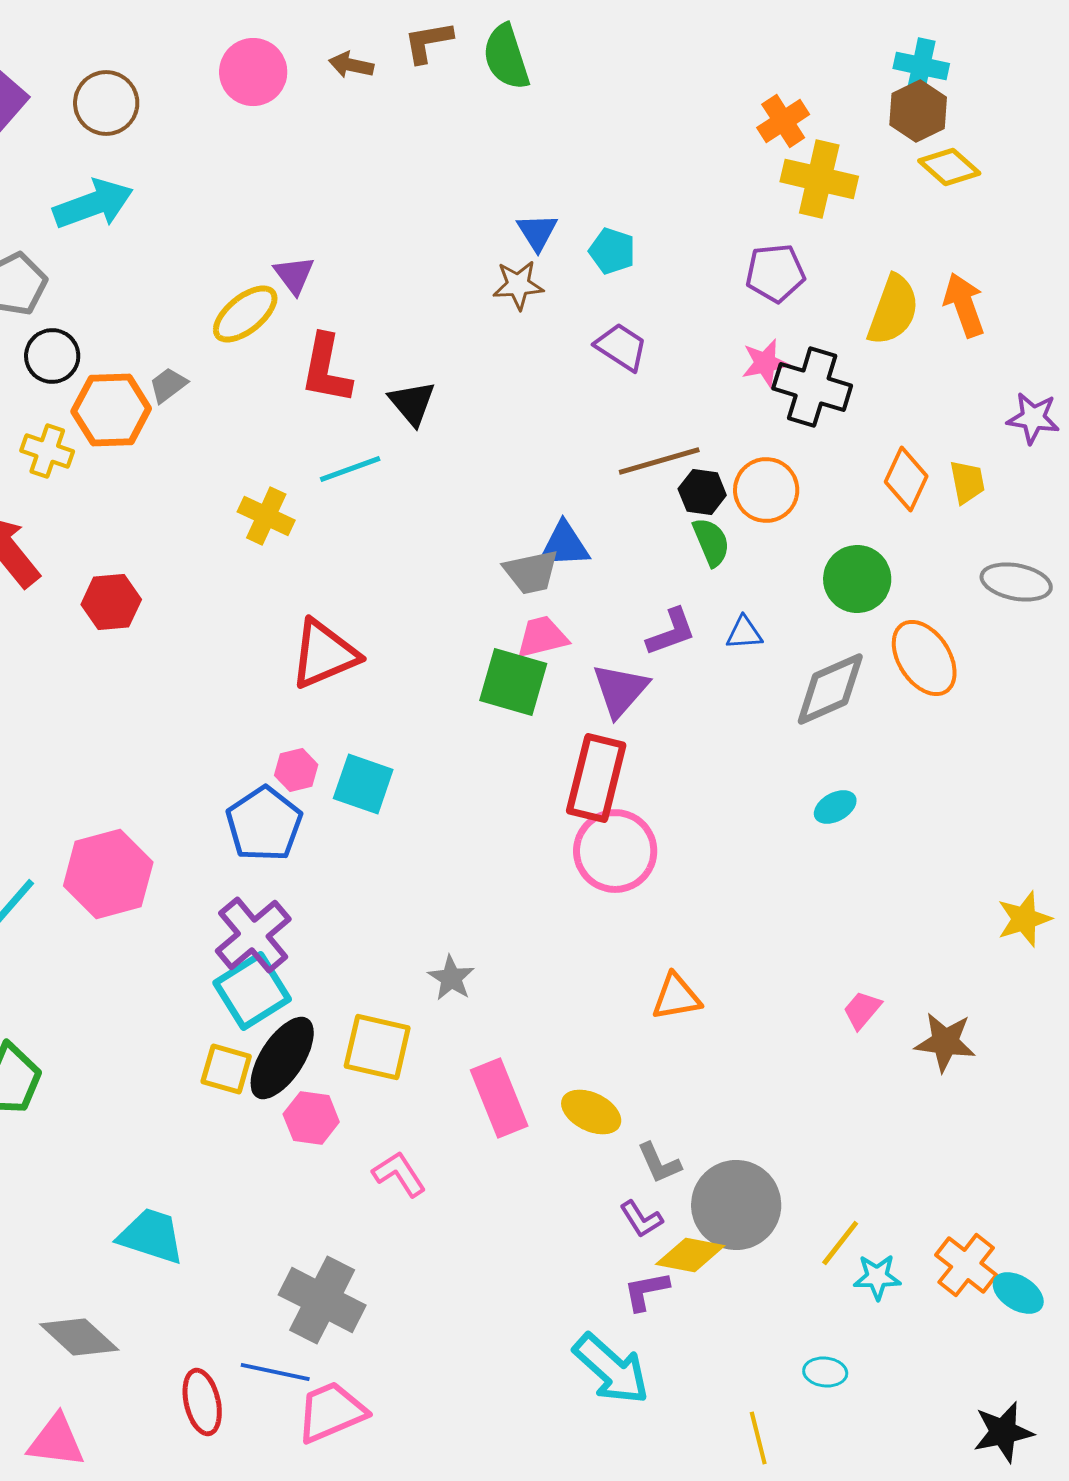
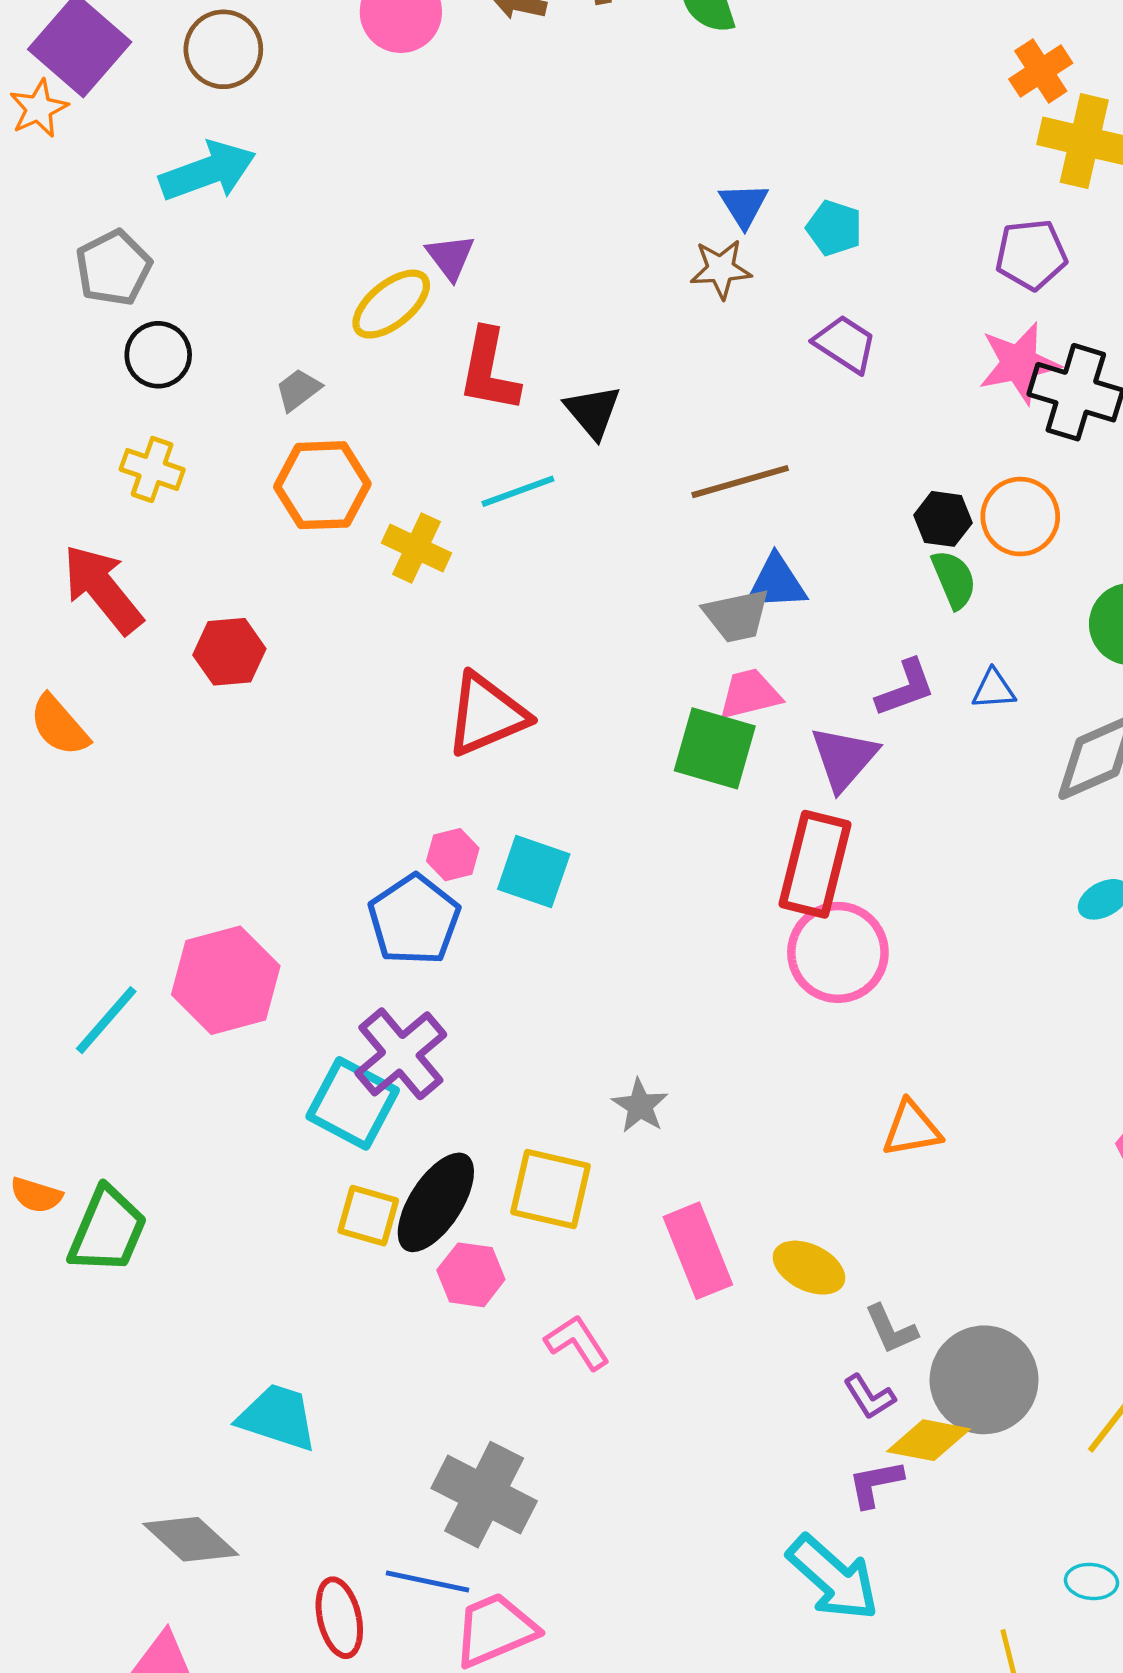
pink star: (765, 363) -> (1019, 363), size x1.4
orange hexagon: (111, 410) -> (322, 485), moved
brown line: (659, 461) -> (740, 482), moved
cyan square: (252, 991) -> (353, 1103), moved, turned -30

